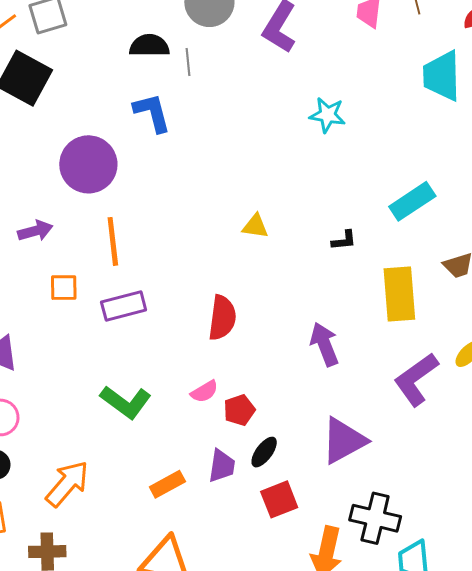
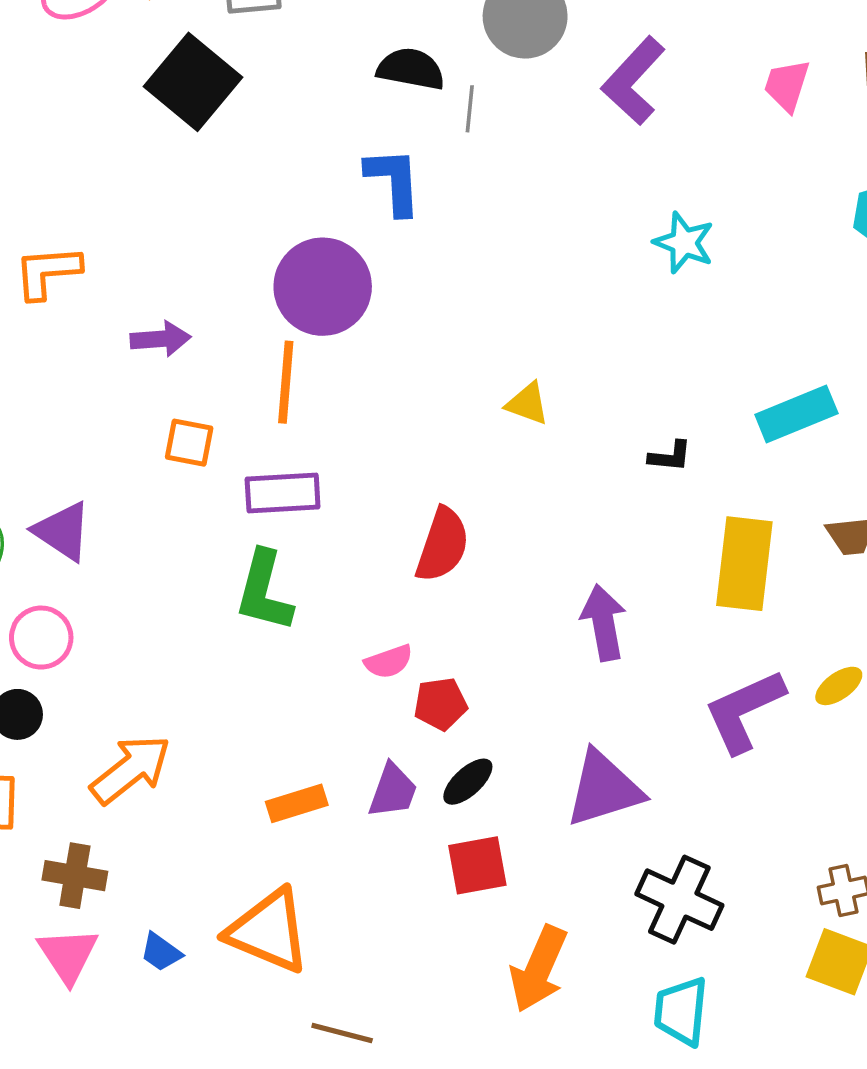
purple circle: (88, 164) -> (323, 287), moved
green L-shape: (126, 402) -> (264, 591), moved, turned 57
black cross: (375, 518) -> (679, 900), moved

